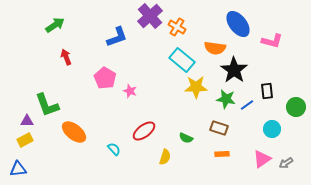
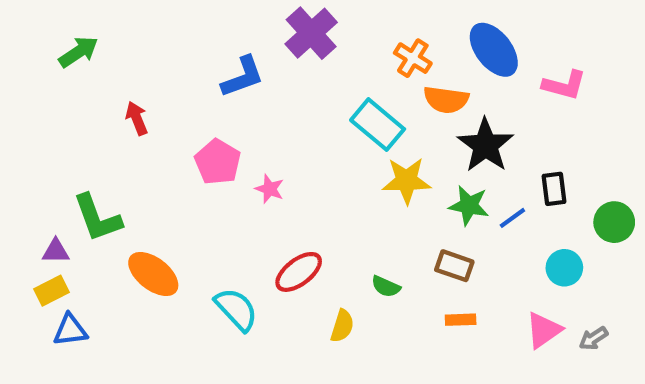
green arrow: (55, 25) -> (79, 52), moved
orange cross: (177, 27) -> (413, 58), moved
cyan semicircle: (114, 149) -> (236, 309), size x1.6
blue triangle: (18, 169) -> (70, 330), moved

